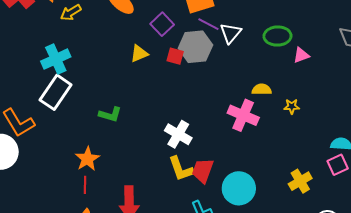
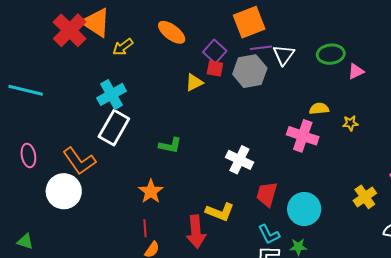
purple line: (208, 24) -> (261, 48), turned -30
red square: (175, 56) -> (215, 68), moved
yellow L-shape: (181, 169) -> (220, 212), moved, turned -44
red line: (85, 185) -> (145, 228), moved

